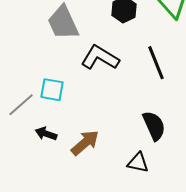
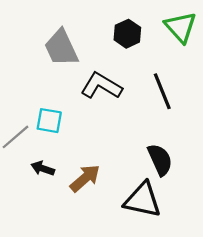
black triangle: (138, 163) -> (143, 200), size x1.6

